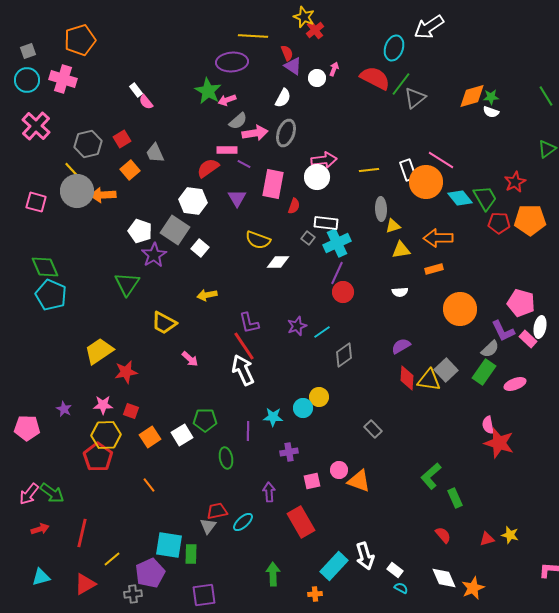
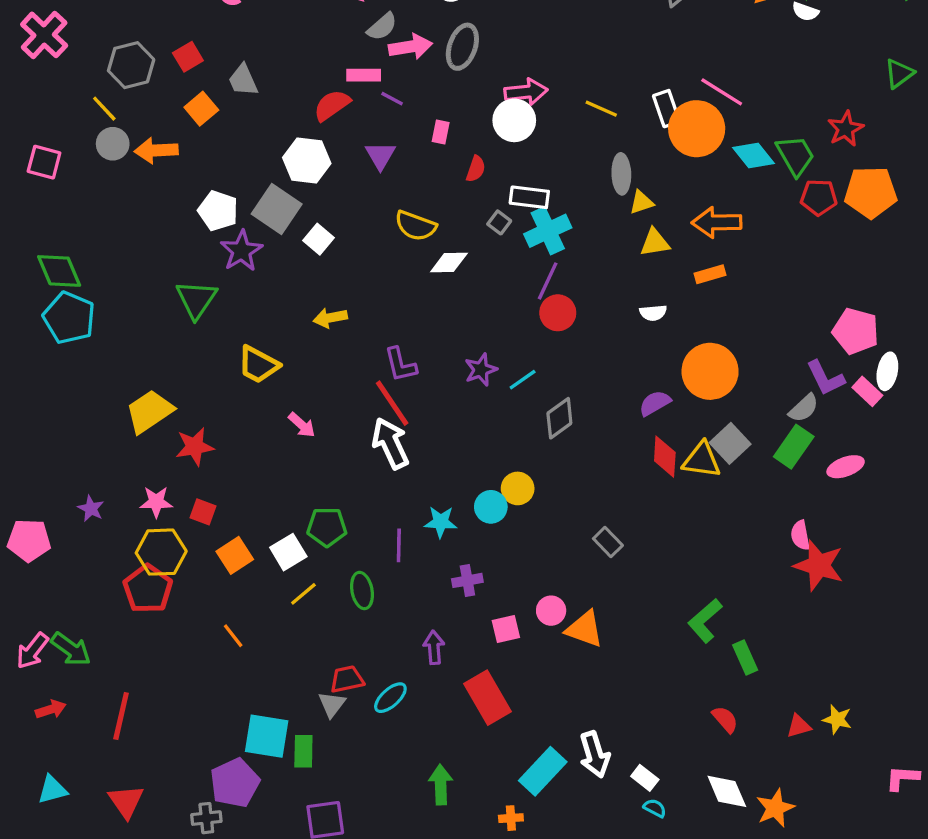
yellow line: (369, 170) -> (601, 109), turned 30
pink rectangle: (273, 184) -> (441, 132), size x0.5
gray circle: (77, 191) -> (113, 144), size x0.6
orange circle: (460, 309) -> (710, 371), moved
yellow line: (112, 559) -> (303, 594), moved
red triangle: (85, 584) -> (126, 801), turned -35

